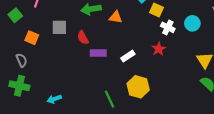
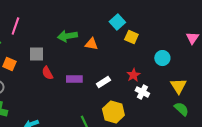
cyan circle: (192, 23) -> (162, 58), moved
white cross: (168, 27) -> (142, 92), moved
red semicircle: (83, 38) -> (47, 73), moved

